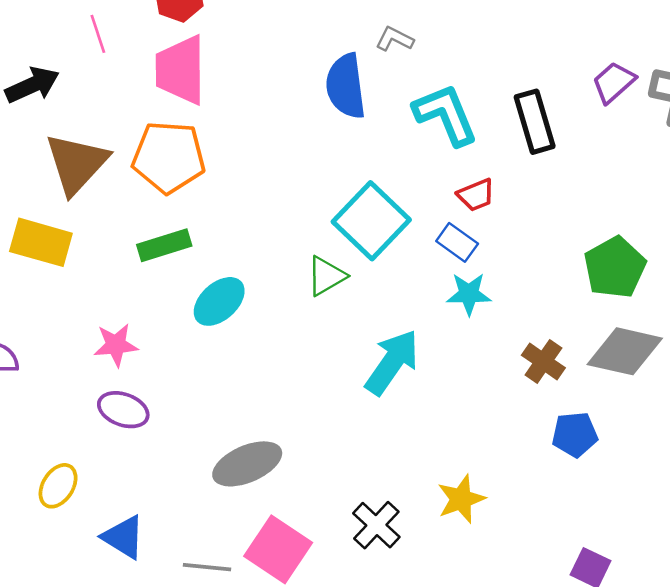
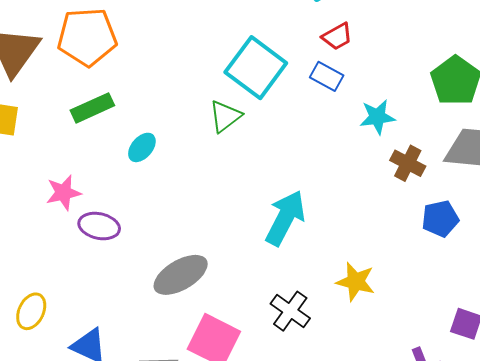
cyan star: (469, 294) -> (377, 117), moved
cyan ellipse: (219, 301) -> (142, 147), size x0.7
cyan arrow: (392, 362) -> (285, 218), moved
purple ellipse: (123, 410) -> (99, 226), moved
yellow star: (461, 499) -> (356, 282), turned -30

